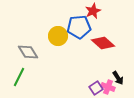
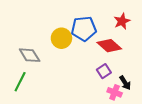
red star: (93, 11) -> (122, 21), moved
purple square: (96, 88) -> (104, 71), moved

